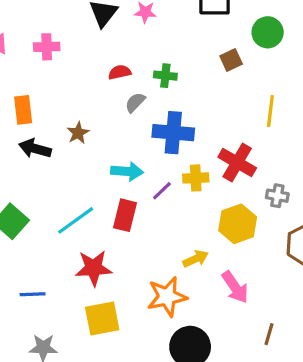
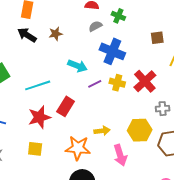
brown square: (231, 60) -> (157, 38), moved
gray cross: (277, 196) -> (163, 109), turned -32
red rectangle: (125, 215) -> (66, 106), moved
yellow hexagon: (238, 224) -> (140, 130), moved
red star: (94, 268) -> (39, 117), turned -30
yellow square: (102, 319) -> (35, 149), size x0.7

